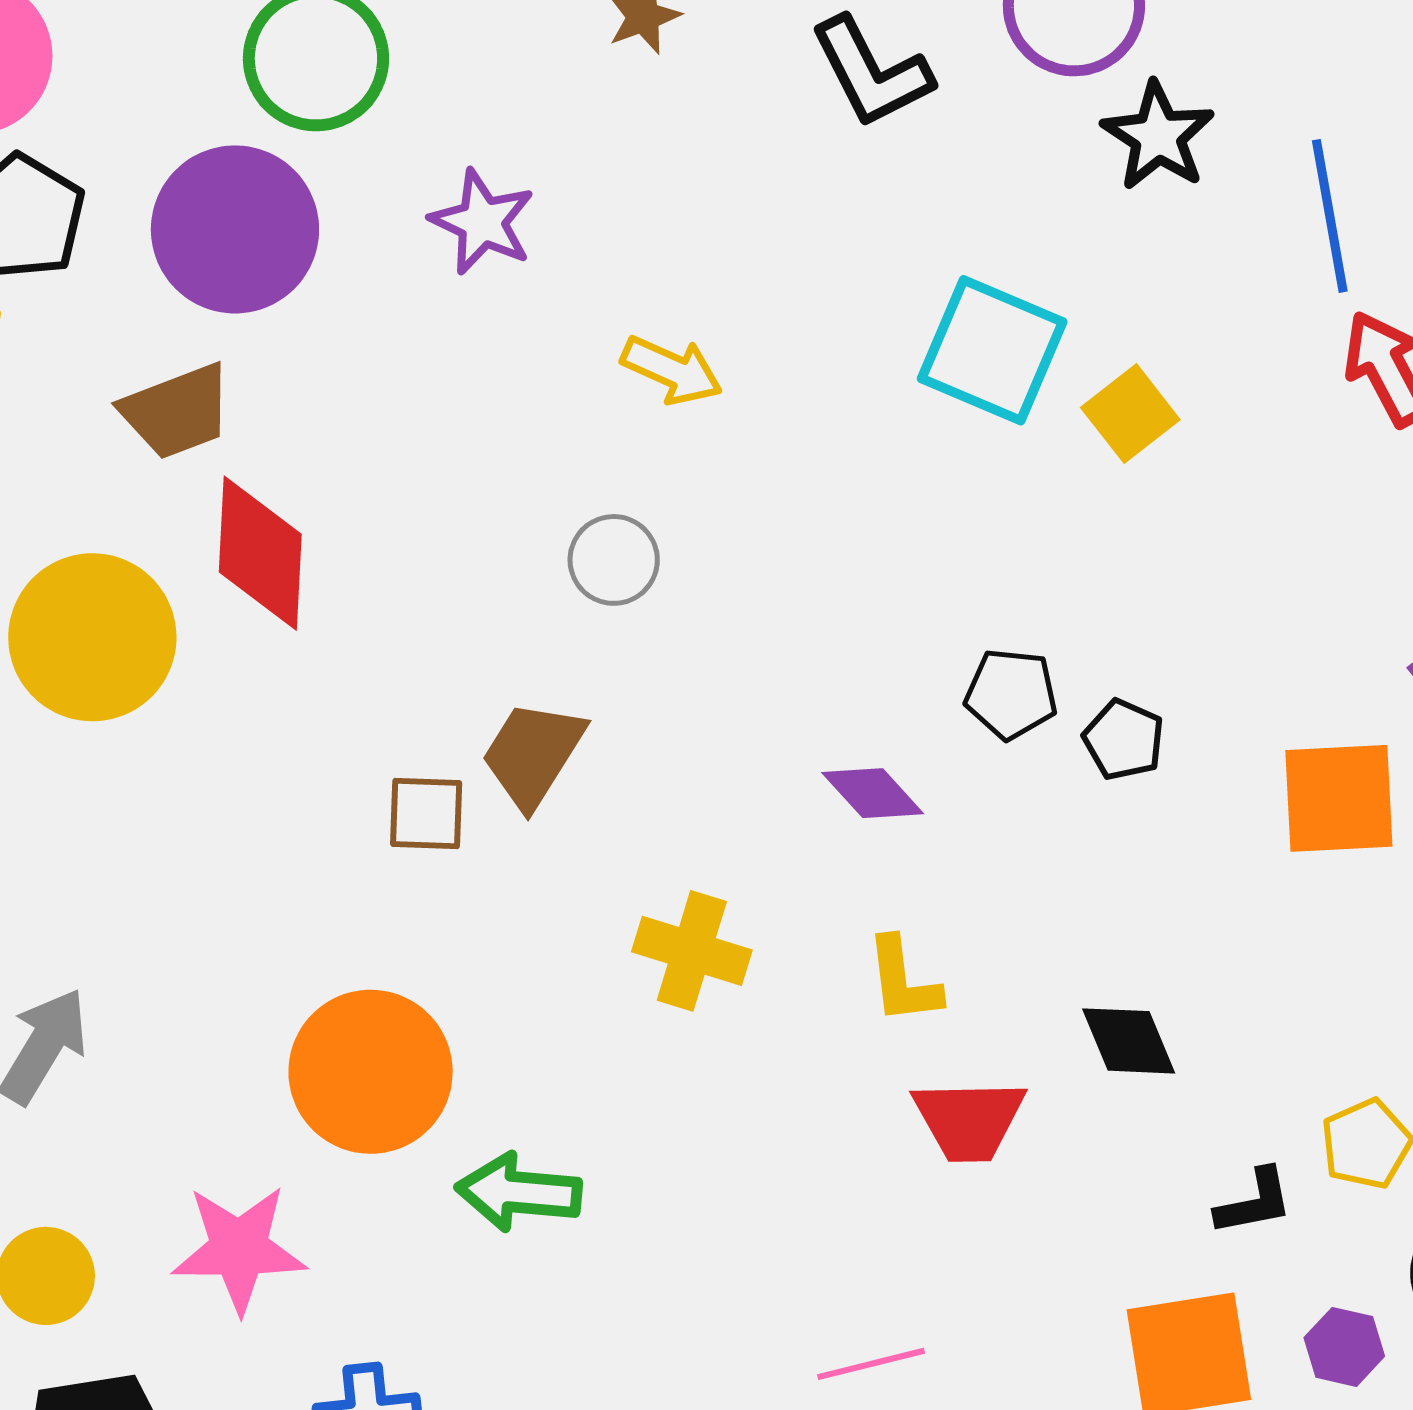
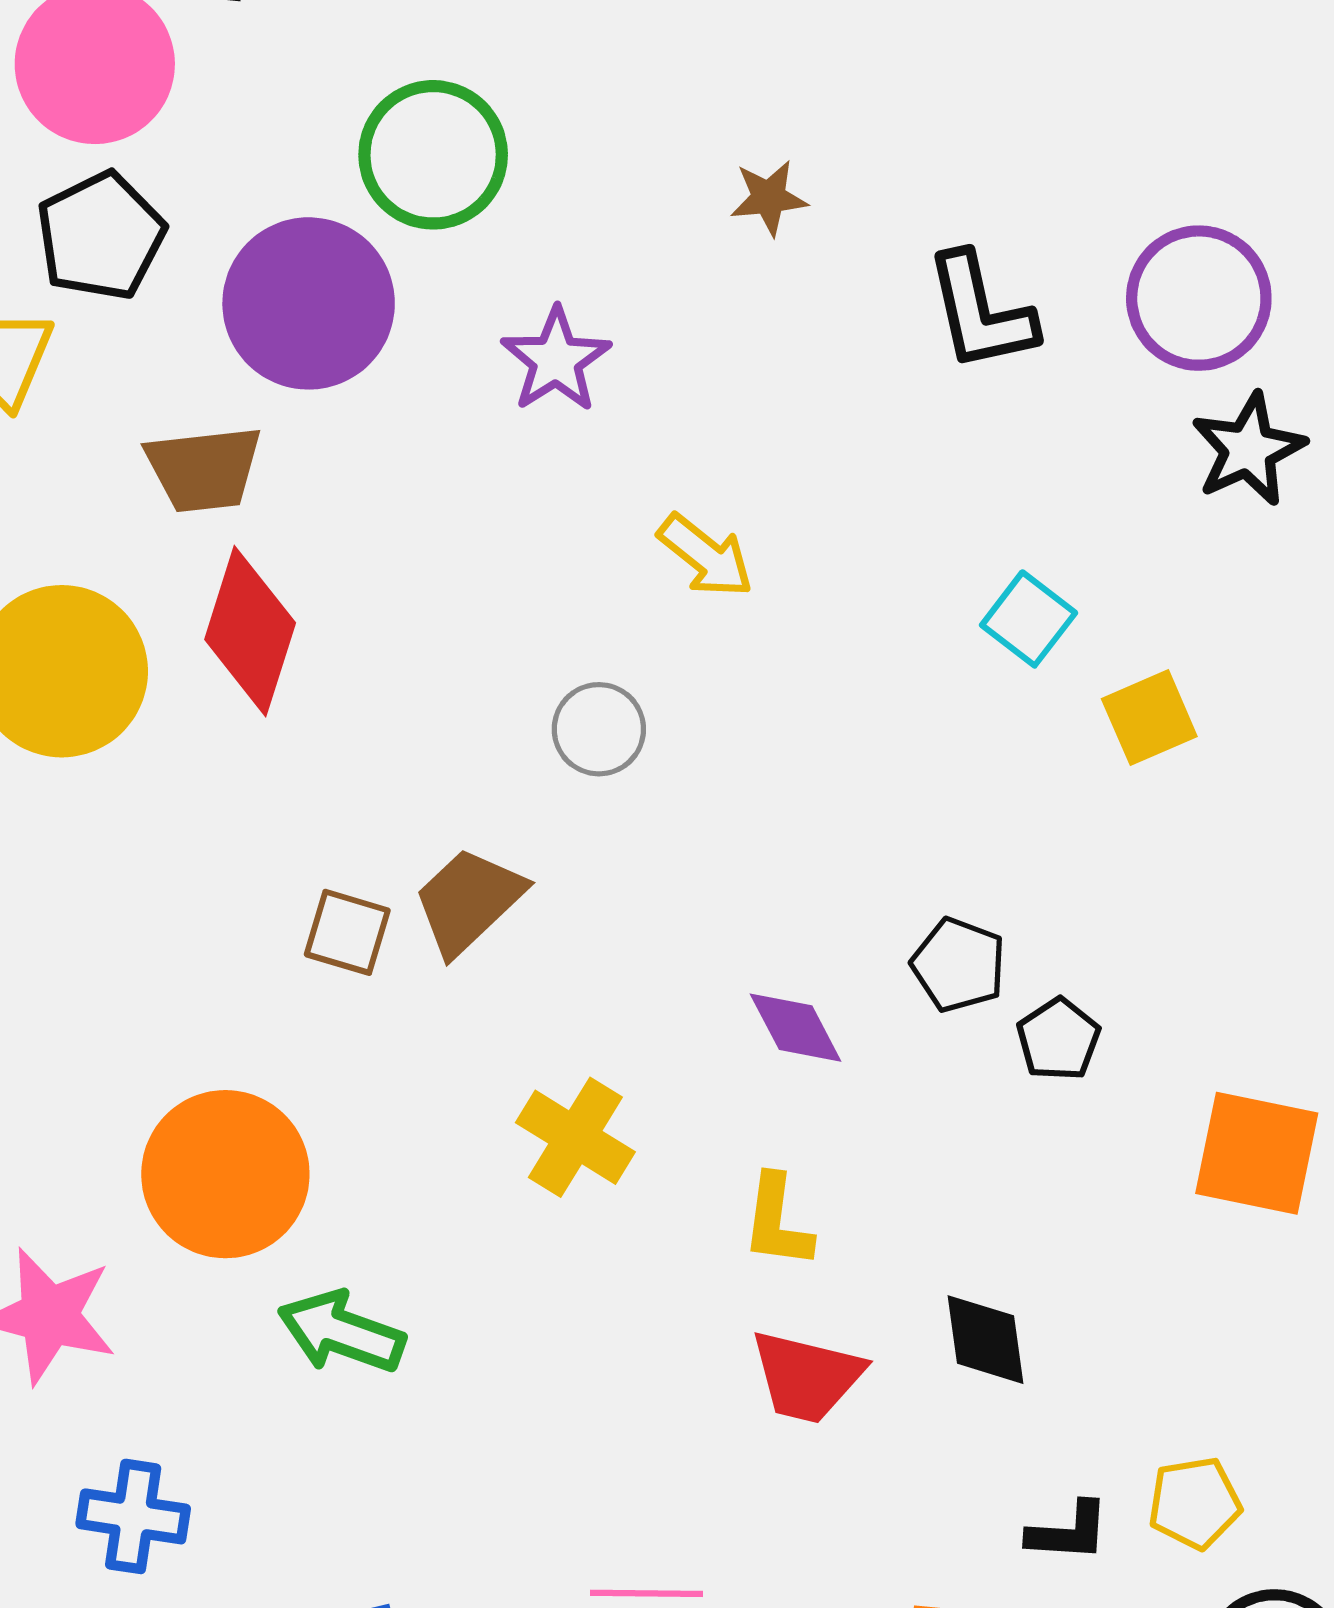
cyan square: (992, 350) -> (1029, 619), size x0.6

